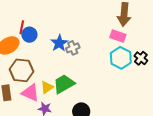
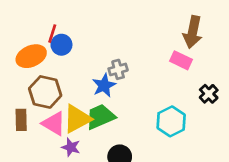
blue star: (59, 43) -> (104, 85), moved
cyan hexagon: (121, 58) -> (171, 121), moved
yellow triangle: (47, 87) -> (77, 119), size x1.6

